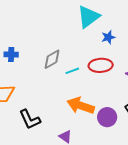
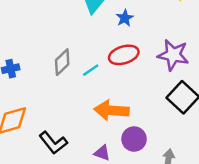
purple circle: (107, 117) -> (134, 139), moved

